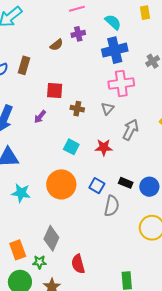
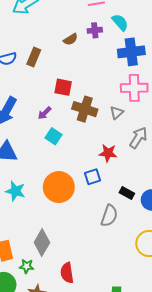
cyan semicircle: (113, 22) -> (120, 22), moved
brown cross: (77, 109) -> (85, 109), size x1.6
cyan square: (71, 147) -> (54, 136), moved
blue square: (97, 186) -> (93, 177), moved, turned 35

